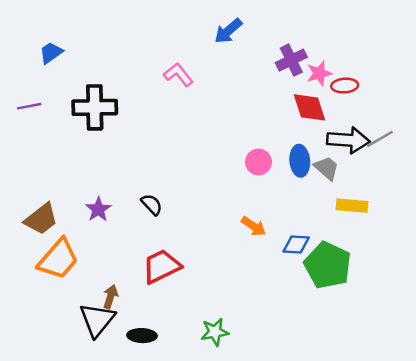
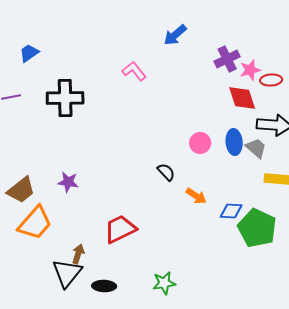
black semicircle: (152, 204) -> (166, 172), moved
purple star: (98, 209) -> (68, 182), turned -30

